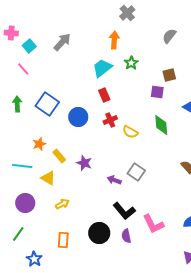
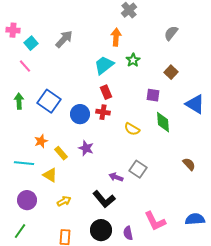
brown square: (169, 75) -> (171, 72), turned -32
purple square: (157, 92) -> (153, 95), moved
red cross: (110, 120) -> (103, 112), moved, turned 32
purple star: (84, 163) -> (86, 148), moved
black L-shape: (124, 211) -> (104, 199), moved

